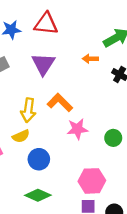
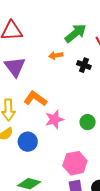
blue circle: (39, 159) -> (28, 142), moved

